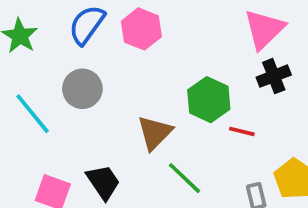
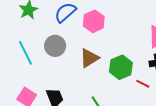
red line: (242, 131) -> (143, 84), moved
brown triangle: (155, 133) -> (89, 58), moved

